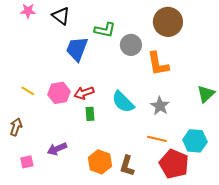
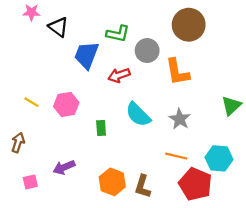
black triangle: (61, 16) -> (58, 27), moved
red arrow: (84, 93) -> (119, 75), moved

